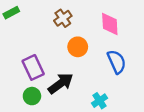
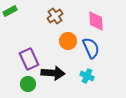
blue semicircle: (117, 62) -> (91, 48), moved
black arrow: (61, 83) -> (53, 73), turned 40
cyan cross: (99, 101) -> (87, 76), moved, turned -32

